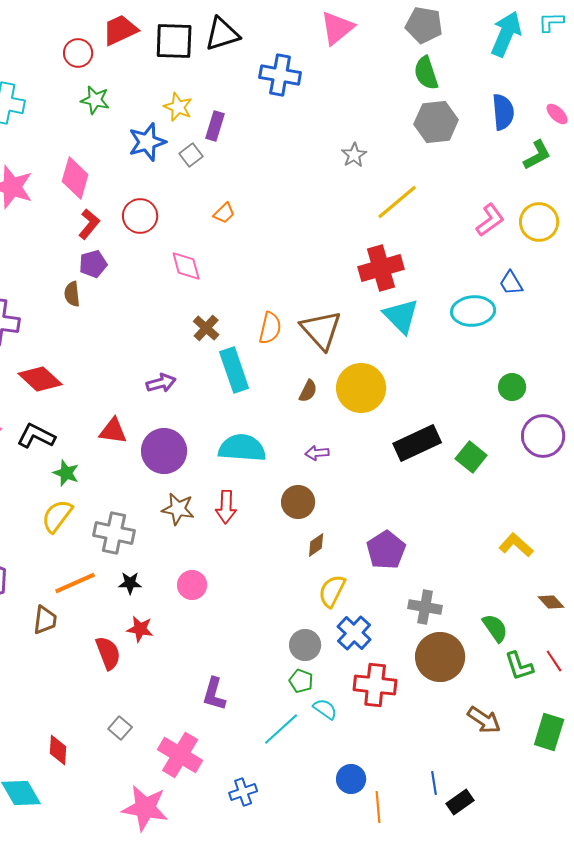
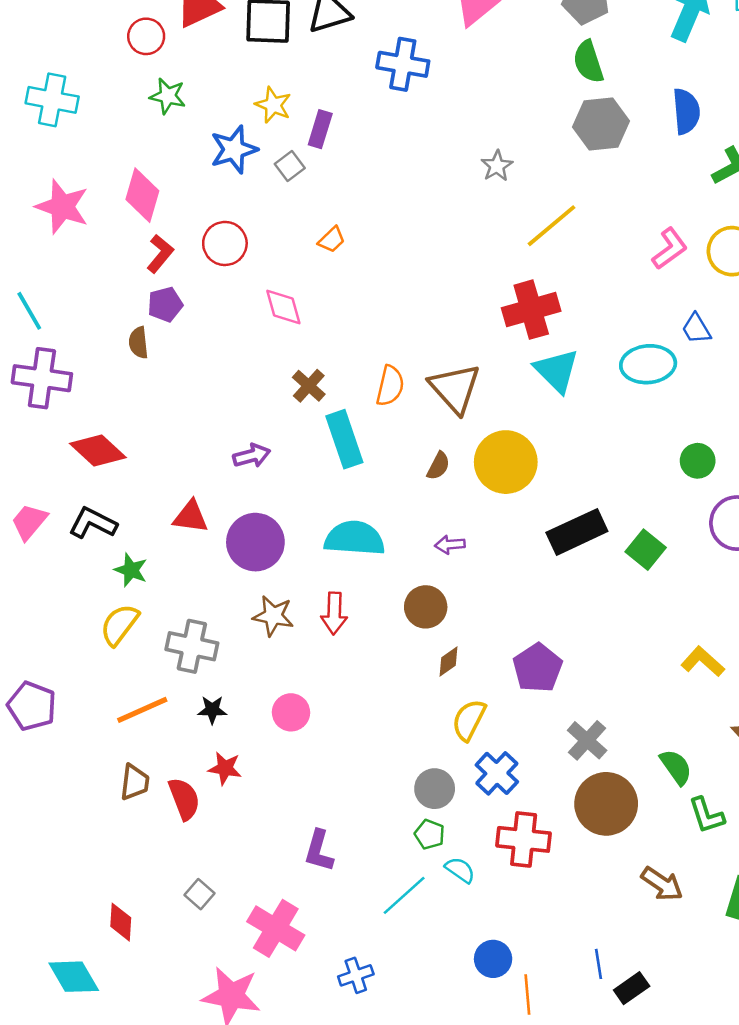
gray cross: (425, 607) -> (587, 740), turned 32
brown trapezoid: (45, 620) -> (135, 782), moved

